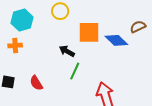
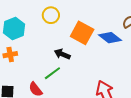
orange square: (89, 32) -> (82, 33), turned 35
green line: (75, 71) -> (52, 73), moved, turned 36

